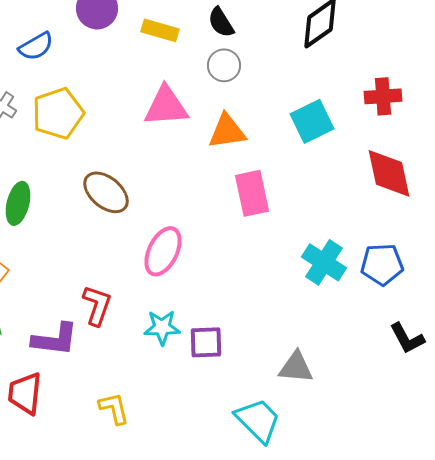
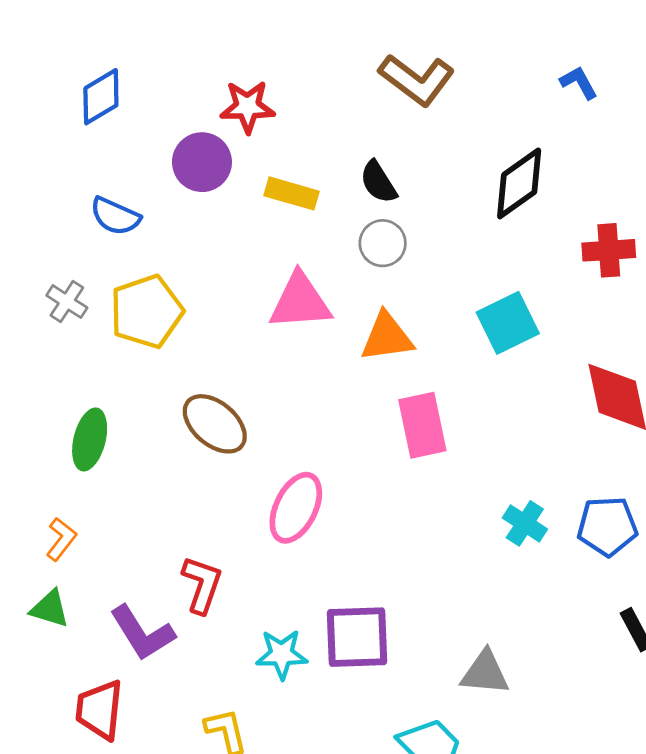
blue semicircle: (36, 46) -> (115, 216), turned 54
red cross: (383, 96) -> (609, 250), moved
cyan cross: (324, 262) -> (525, 523), size x0.7
cyan star: (162, 327) -> (282, 654), moved
purple L-shape: (55, 339) -> (142, 633), turned 51
purple square: (206, 342) -> (357, 637), size x1.4

